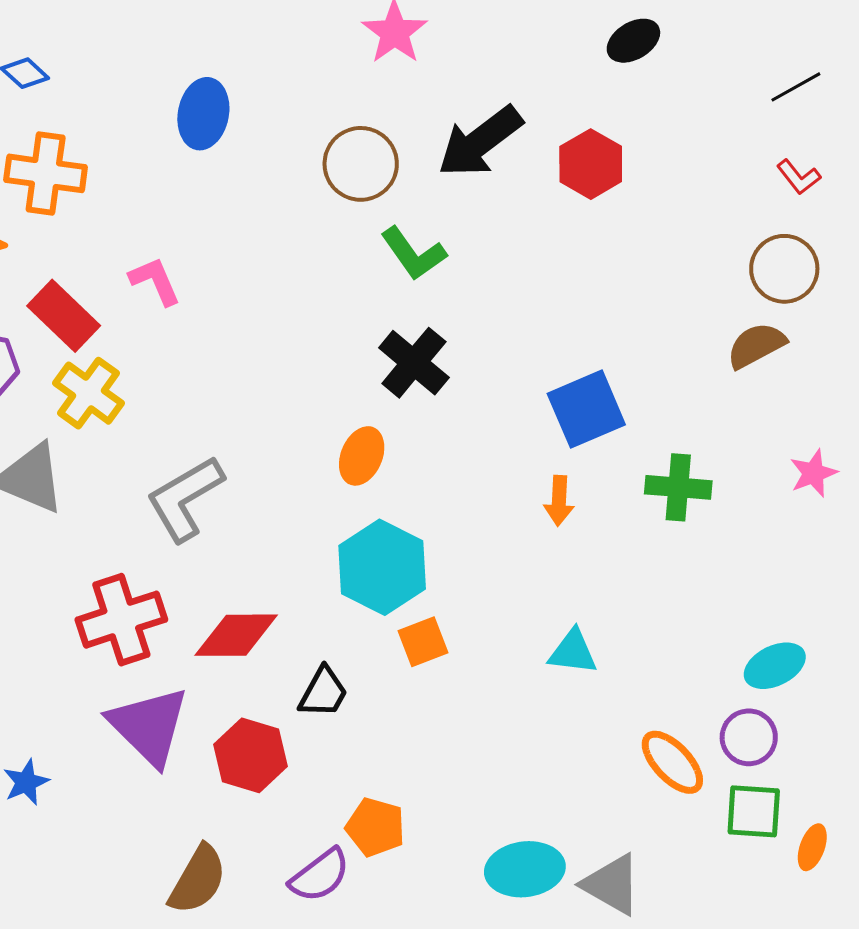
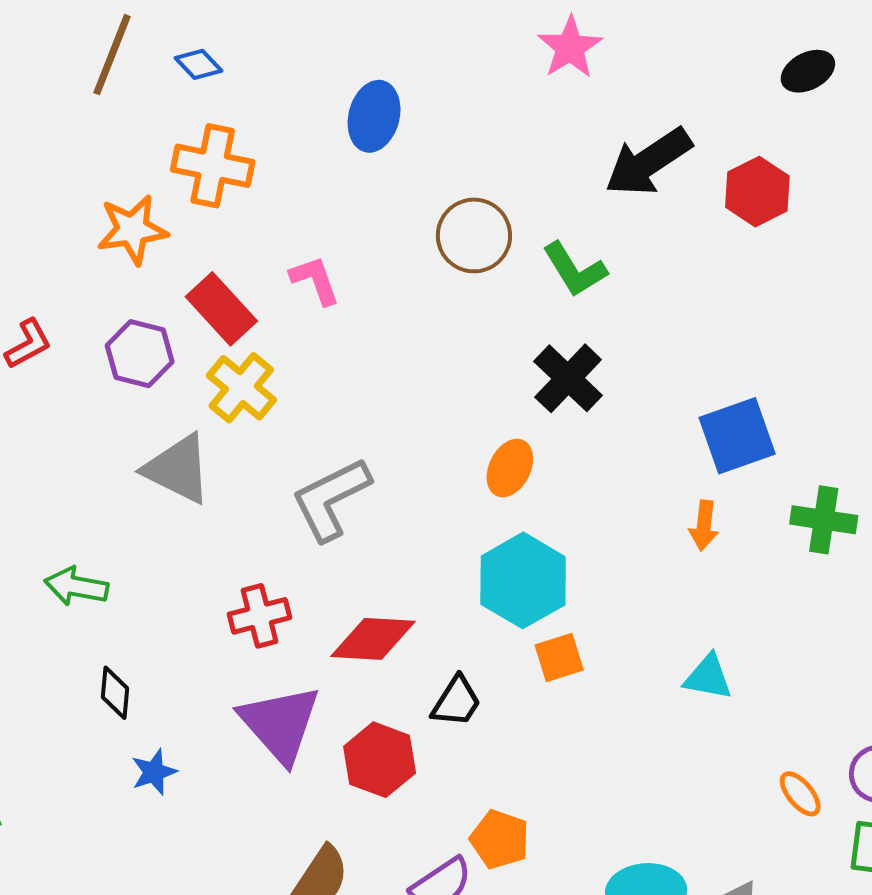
brown circle: (361, 164) -> (474, 235), moved
red cross: (121, 620) -> (259, 616), size x0.7
orange ellipse: (672, 762) -> (800, 794), size x0.7

